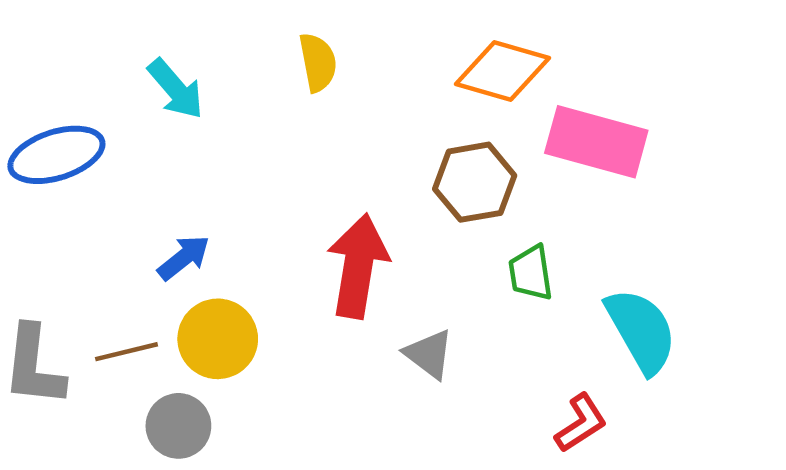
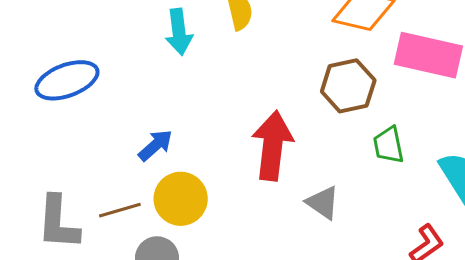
cyan arrow: (176, 89) -> (179, 32), moved, turned 36

